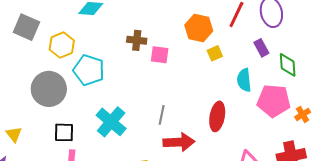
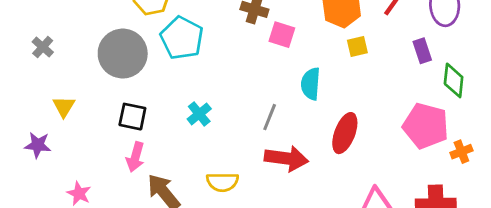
cyan semicircle: (244, 80) -> (311, 84), moved
cyan cross: (111, 122) -> (199, 114), size x0.6

